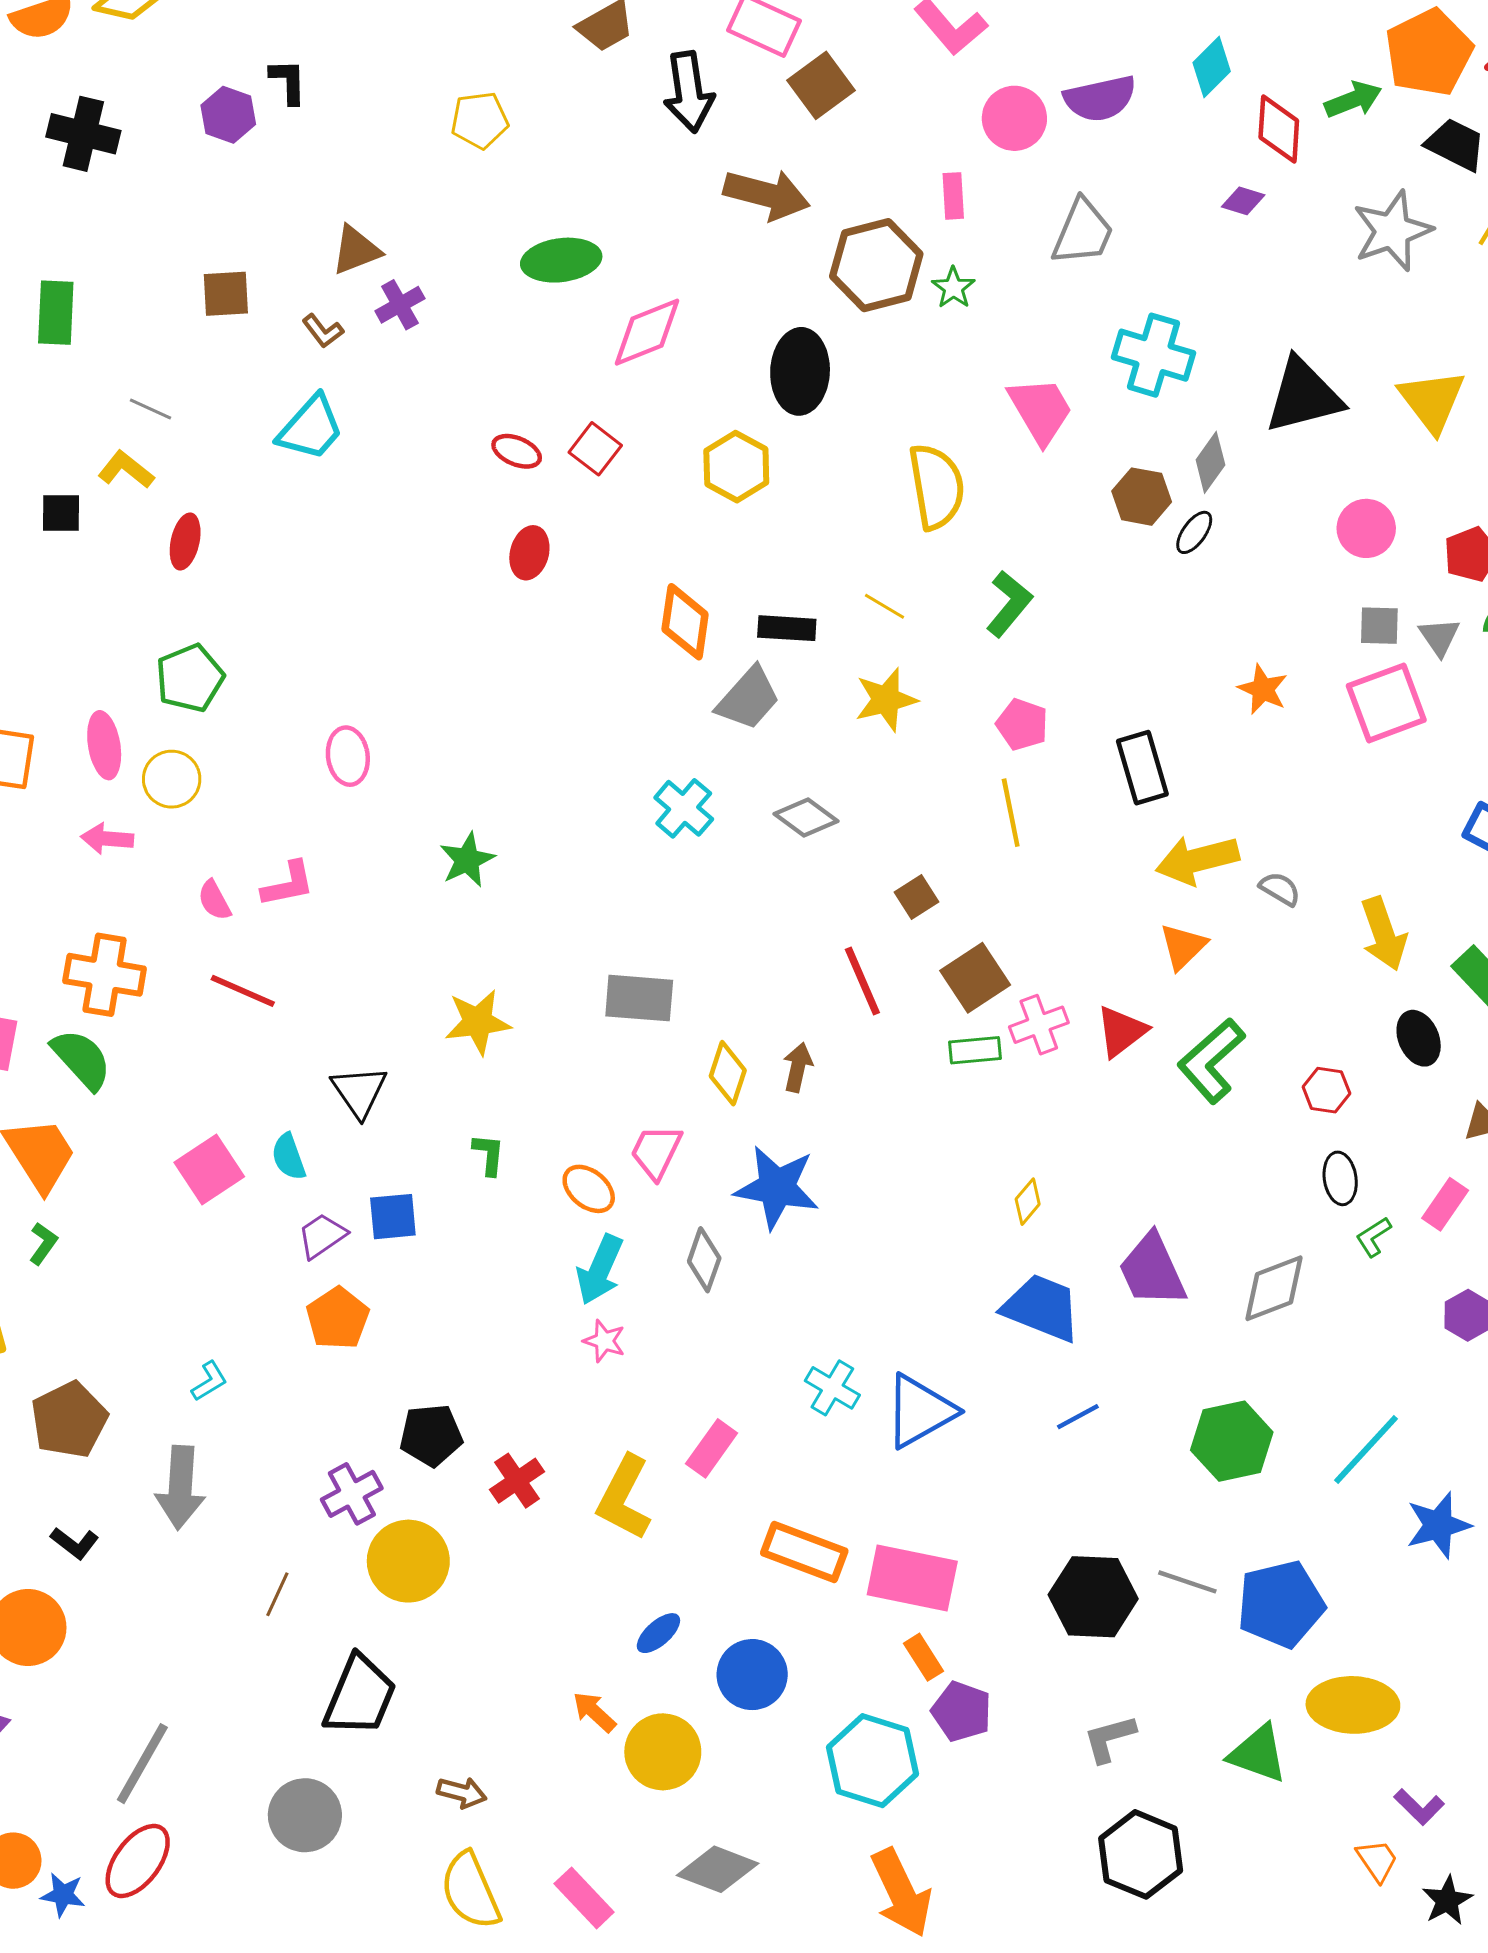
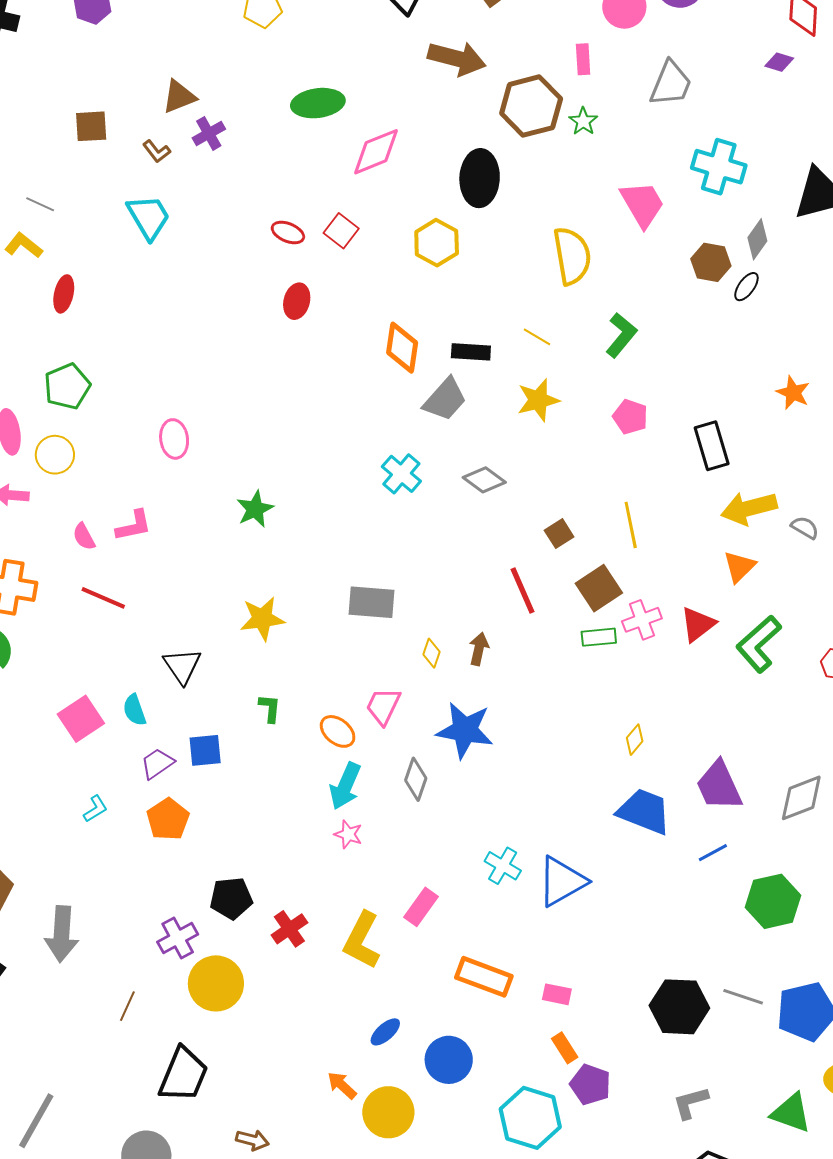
cyan trapezoid: (311, 428) -> (149, 217), turned -72
yellow line: (1011, 813) -> (631, 525), moved
yellow diamond: (728, 1073) -> (432, 653), size x0.7
cyan L-shape: (209, 1381) -> (95, 809), moved
blue line: (1078, 1417) -> (713, 853), moved
pink rectangle: (912, 1578) -> (557, 994), size x0.5

